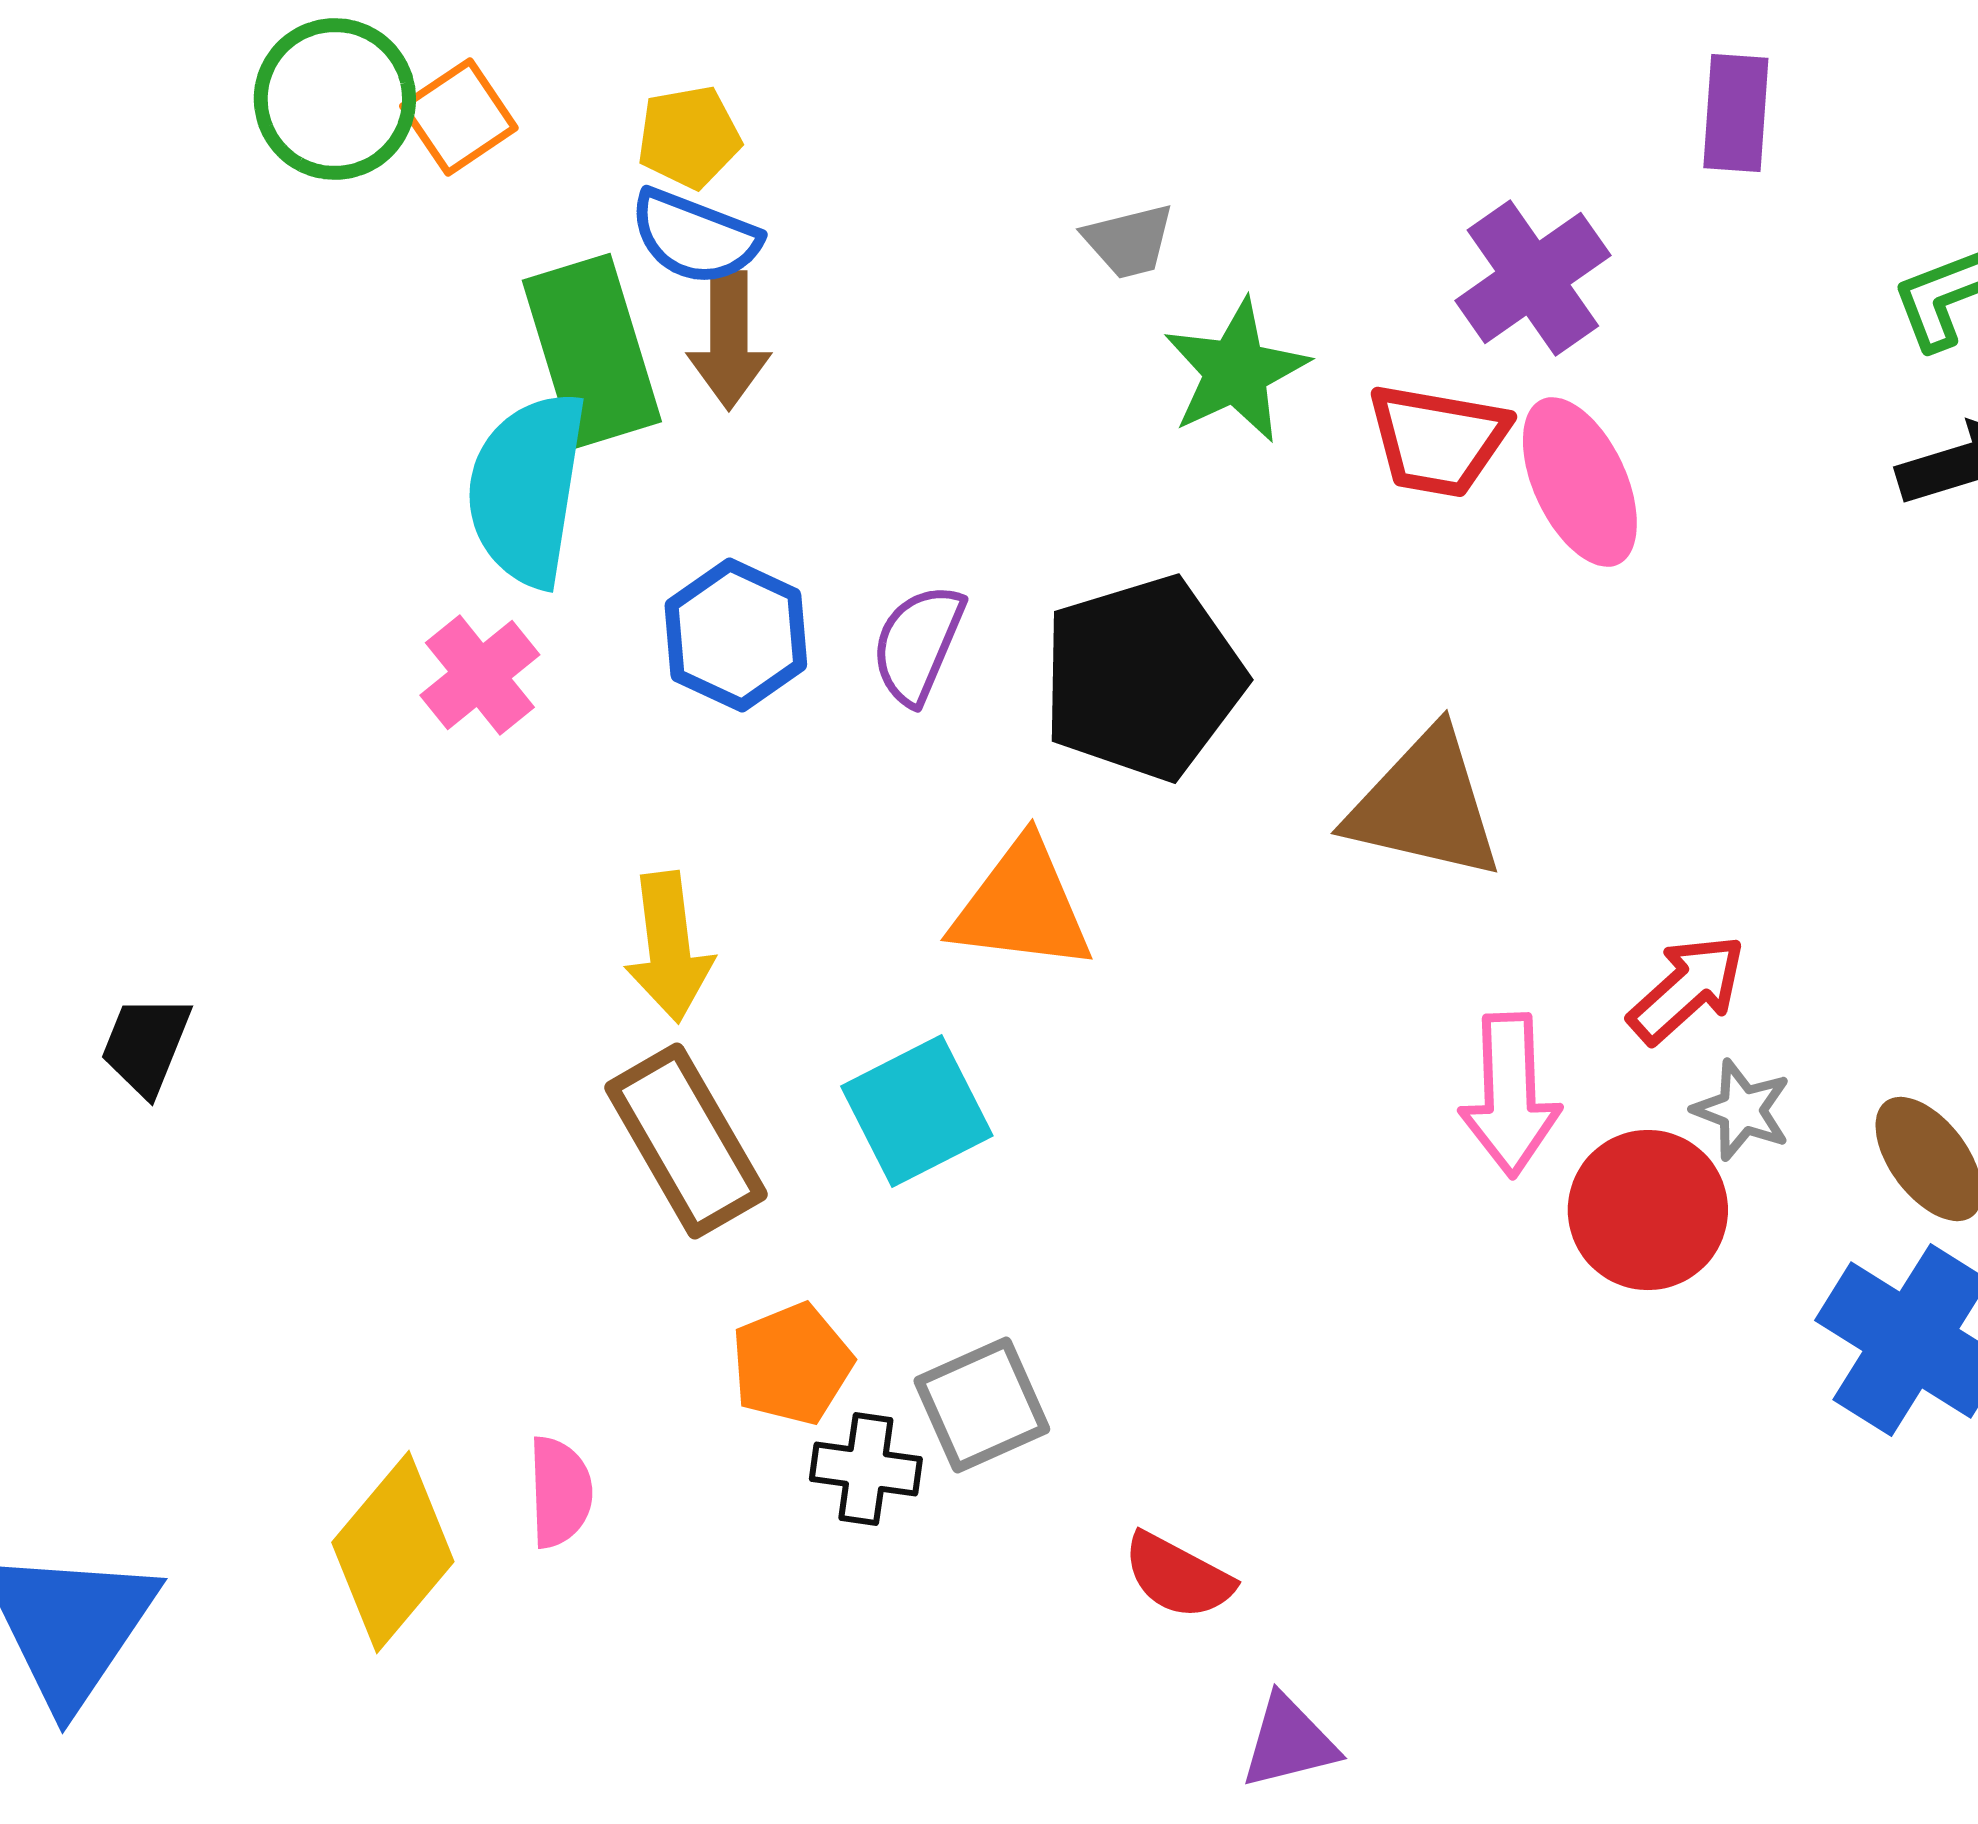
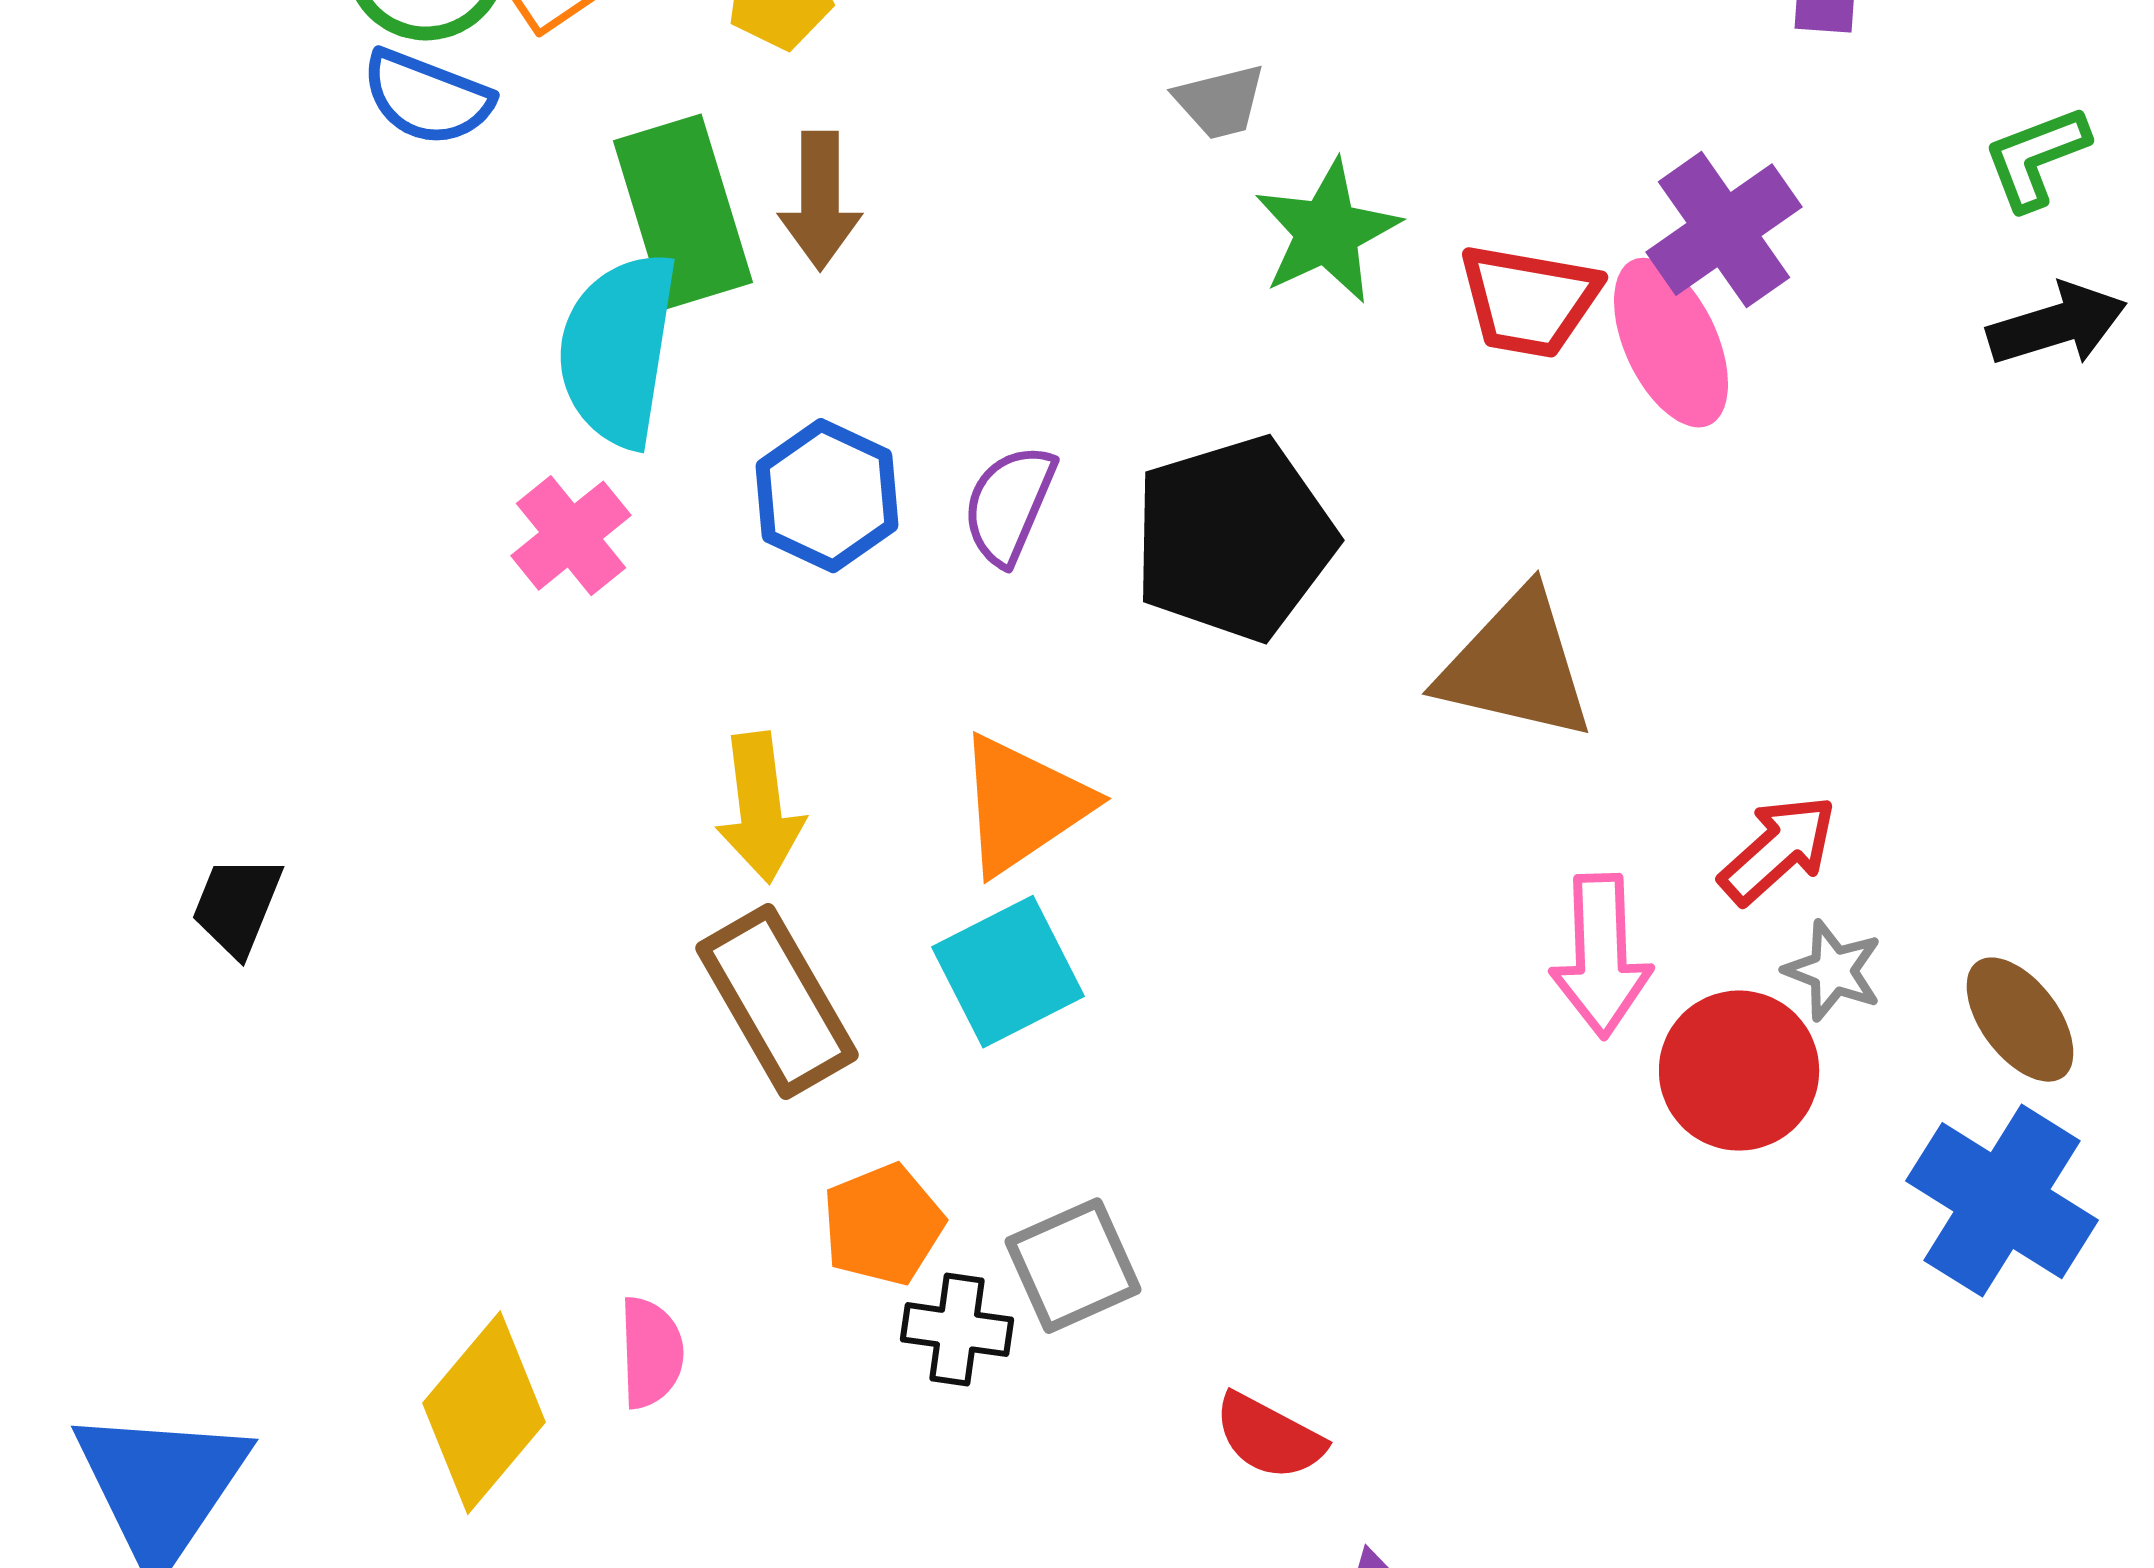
blue semicircle: (695, 237) -> (427, 98), moved
purple cross: (1533, 278) -> (1724, 230), moved
orange triangle: (1022, 906) -> (1023, 805), moved, turned -41

